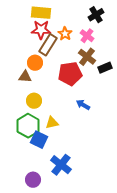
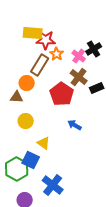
black cross: (96, 15) -> (94, 49), moved
red star: (41, 30) -> (46, 40), moved
red pentagon: (70, 74) -> (62, 94), turned -30
yellow triangle: (52, 123) -> (44, 143), turned 48
green hexagon: (28, 126) -> (17, 169), moved

